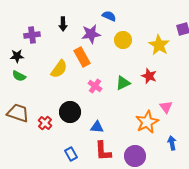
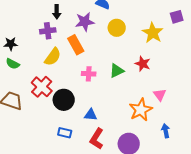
purple cross: (32, 35) -> (48, 31), moved
pink cross: (95, 86) -> (89, 74), turned -32
red cross: (45, 123) -> (42, 87), moved, size x1.5
red L-shape: (103, 151) -> (97, 139), turned 35
blue rectangle: (71, 154) -> (65, 133), moved, turned -48

